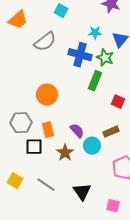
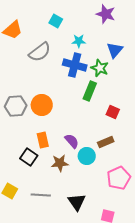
cyan star: (95, 33) -> (79, 41), moved
gray hexagon: (21, 123) -> (16, 106), moved
black square: (34, 147) -> (29, 157), turned 36
brown star: (65, 153) -> (60, 163), turned 30
gray line: (46, 185) -> (41, 195), turned -30

